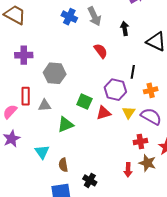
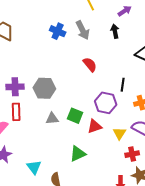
black arrow: (125, 29) -> (115, 31), moved
purple cross: (24, 55) -> (15, 87), moved
gray triangle: (45, 105) -> (52, 119), moved
yellow triangle: (129, 113) -> (119, 133), moved
green triangle: (65, 125) -> (78, 154), moved

